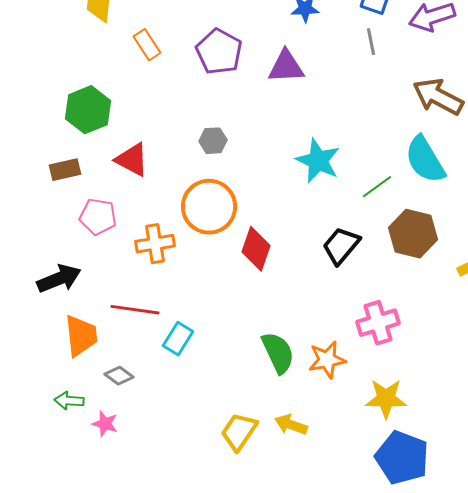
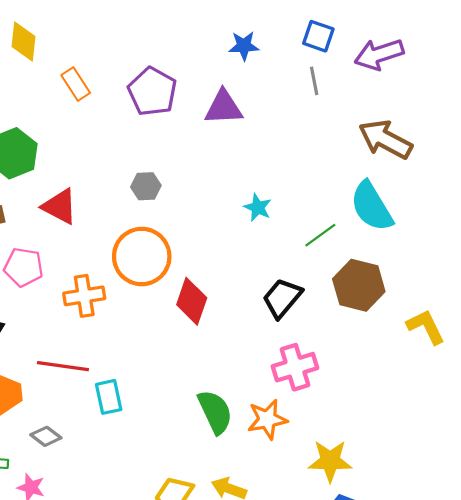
cyan star: (318, 161) -> (258, 208), size x0.6
pink cross: (378, 323) -> (295, 367), moved
cyan rectangle: (178, 339) -> (109, 397), turned -44

